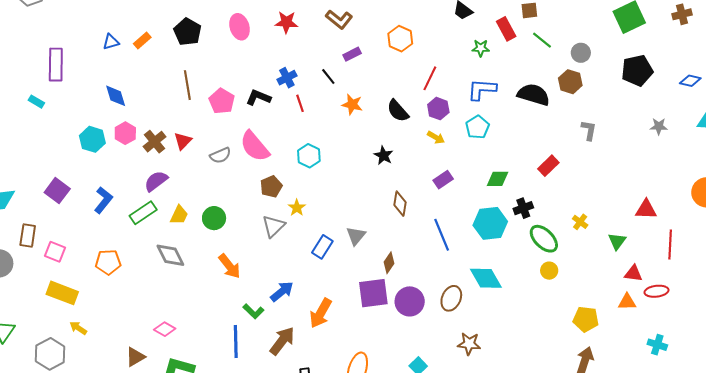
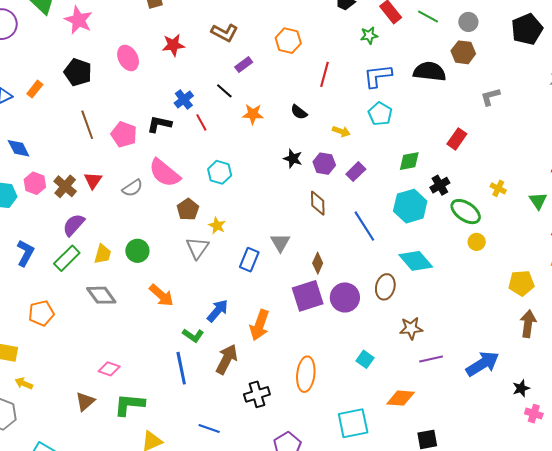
purple hexagon: (438, 109) -> (324, 164), moved
black semicircle: (398, 111) -> (299, 112), size x0.7
gray L-shape: (589, 130) -> (490, 97), turned -105

